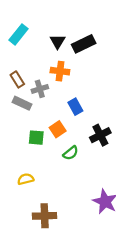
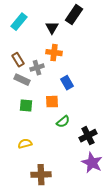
black rectangle: (84, 44) -> (74, 15), moved, turned -30
orange square: (58, 129) -> (52, 102), turned 32
black cross: (100, 135) -> (88, 136), moved
green square: (36, 138) -> (26, 106), moved

